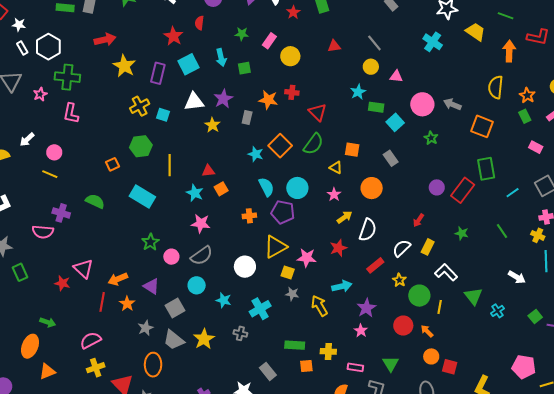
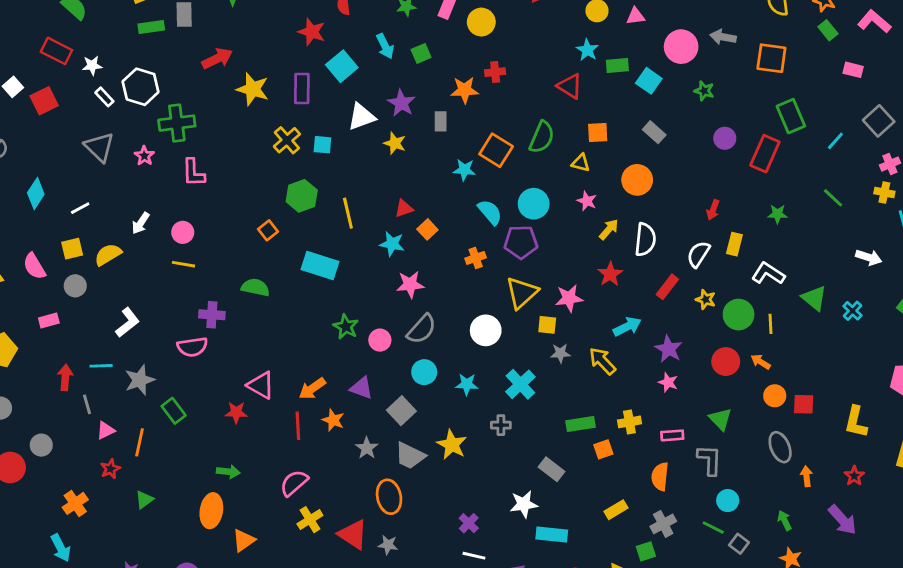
red triangle: (318, 112) -> (570, 86), moved
purple circle: (437, 187) -> (725, 138), moved

